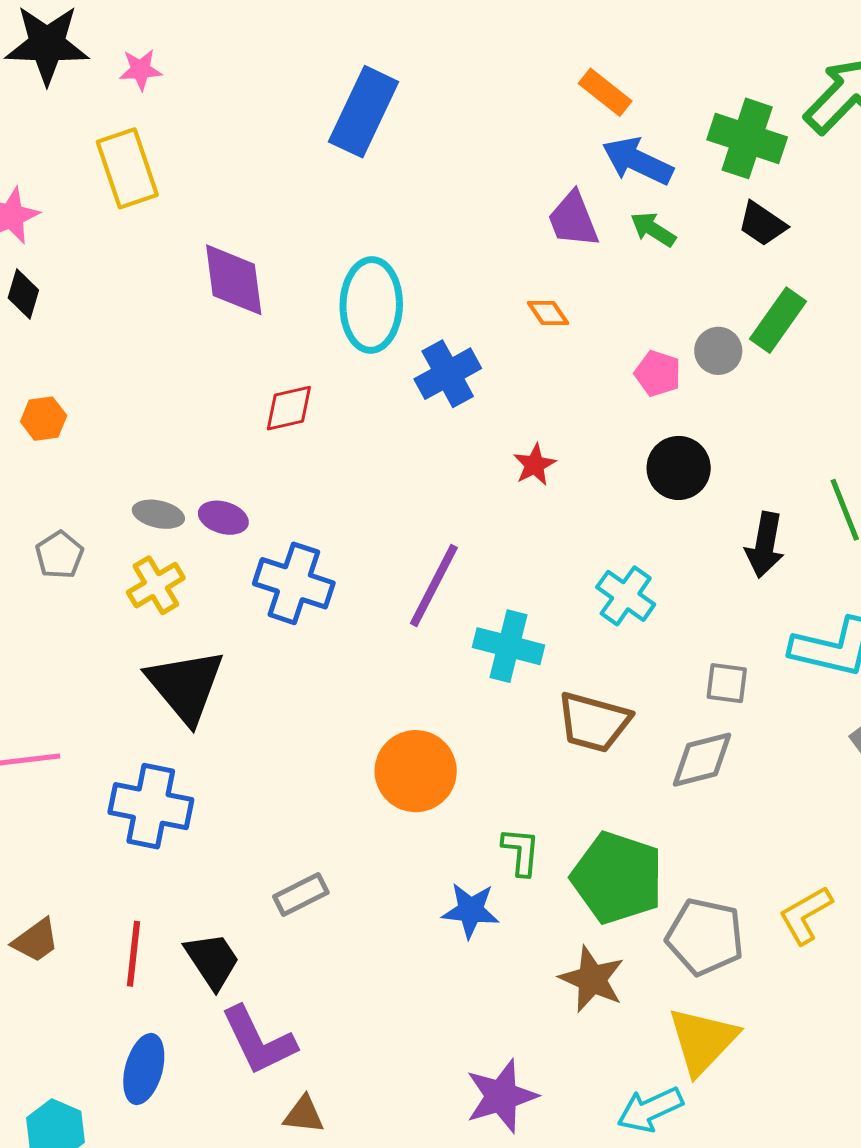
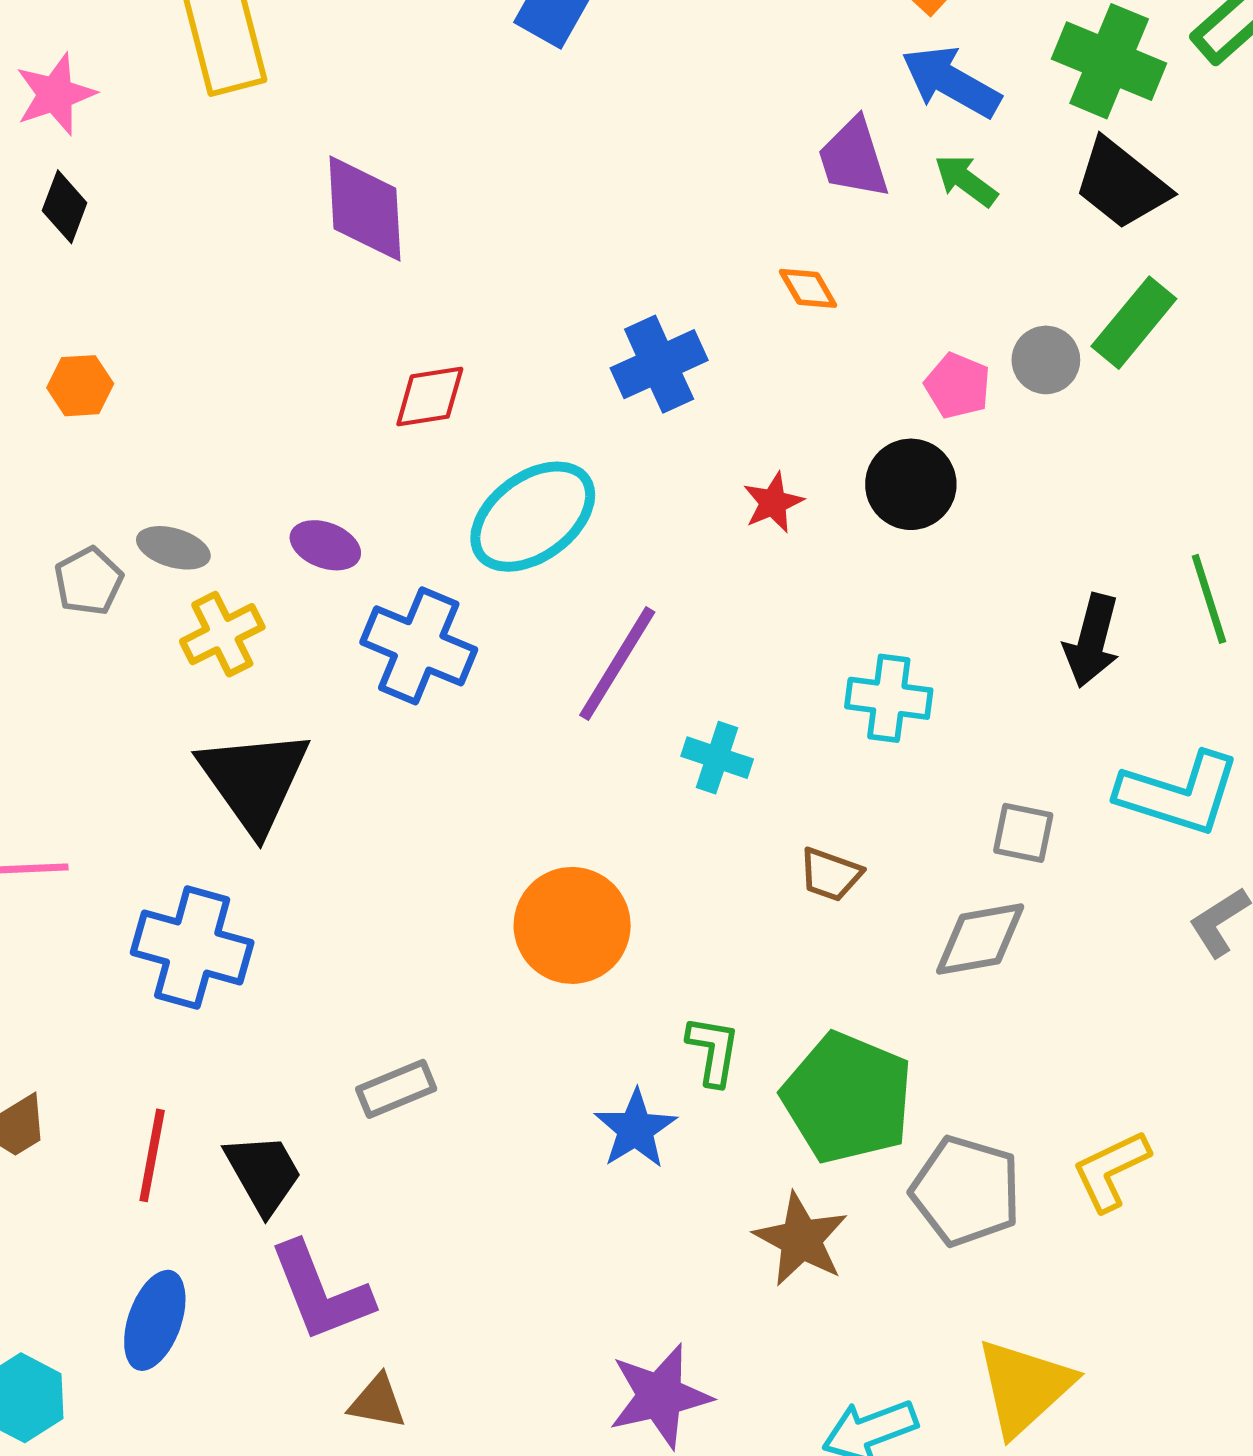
black trapezoid: (762, 224) -> (1122, 184), size x1.4
cyan ellipse: (371, 305) -> (533, 517), moved, turned 48
black circle: (679, 468) -> (911, 484), moved
gray ellipse: (158, 514) -> (173, 548), moved
cyan cross: (626, 596) -> (889, 698), turned -32
cyan cross: (509, 646) -> (717, 758), size x0.7
brown trapezoid: (594, 722) -> (830, 874), size x0.6
blue star: (471, 910) -> (636, 1129), turned 30
yellow triangle: (703, 1041) -> (1024, 1387), moved

